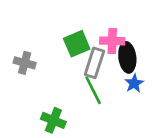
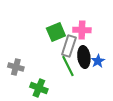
black ellipse: (127, 57) -> (84, 57), moved
gray cross: (25, 63) -> (16, 67), moved

